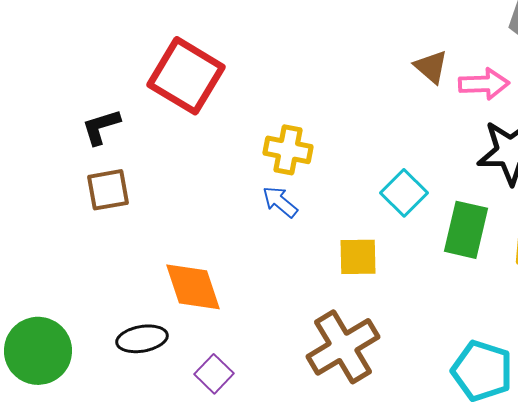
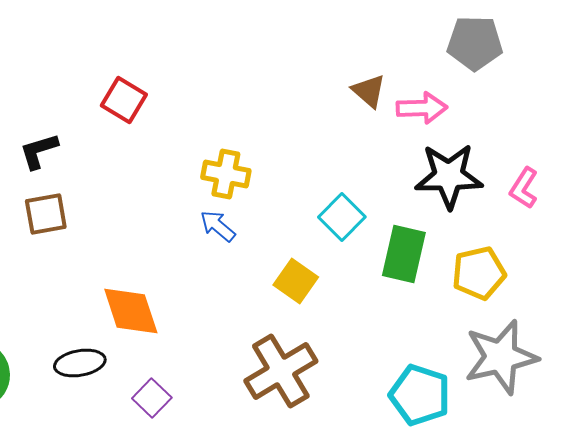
red square: (186, 76) -> (124, 100), size x0.6
yellow square: (358, 257) -> (296, 281), turned 36

